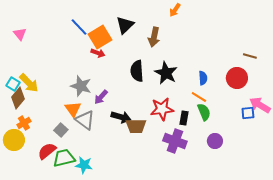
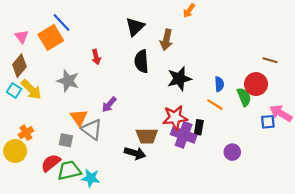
blue line: (79, 27) -> (62, 22), moved
orange square: (100, 37) -> (51, 38), moved
red arrow: (98, 53) -> (96, 57), moved, turned 56
black semicircle: (137, 71) -> (142, 61), moved
black star: (166, 73) -> (179, 79), turned 30
gray star: (81, 86) -> (68, 81), moved
brown diamond: (18, 98) -> (19, 66), moved
green semicircle: (204, 112) -> (244, 97), moved
black arrow: (121, 117) -> (135, 153), moved
gray square: (61, 130) -> (66, 140), turned -32
purple cross: (175, 141) -> (184, 135), moved

